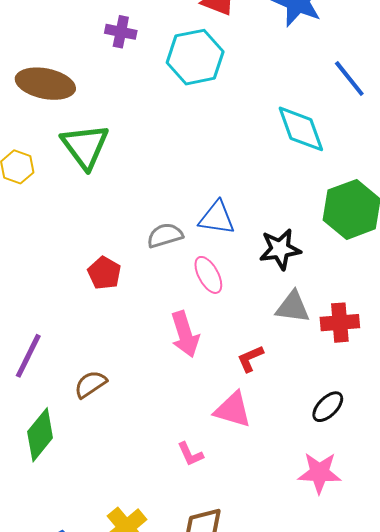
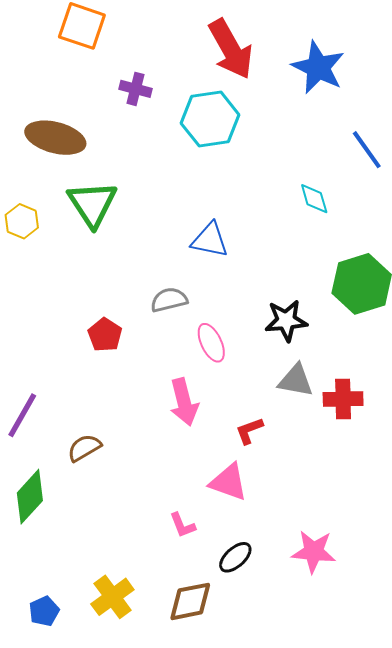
cyan diamond: (301, 129) -> (314, 199), size x0.6
blue triangle: (217, 218) -> (210, 240), moved
black ellipse: (328, 407) -> (235, 557), moved

